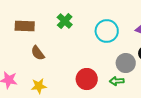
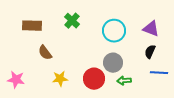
gray circle: (126, 63) -> (113, 63), moved
yellow star: (39, 86) -> (60, 79), moved

